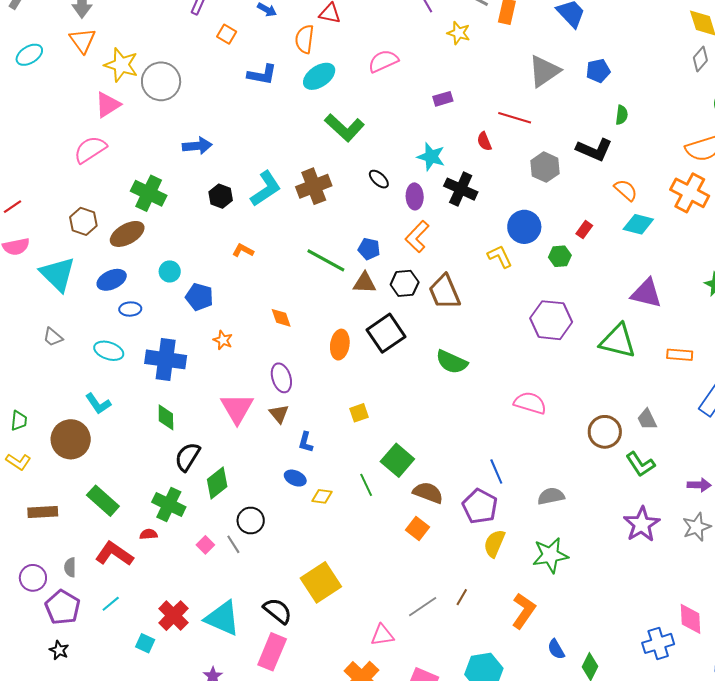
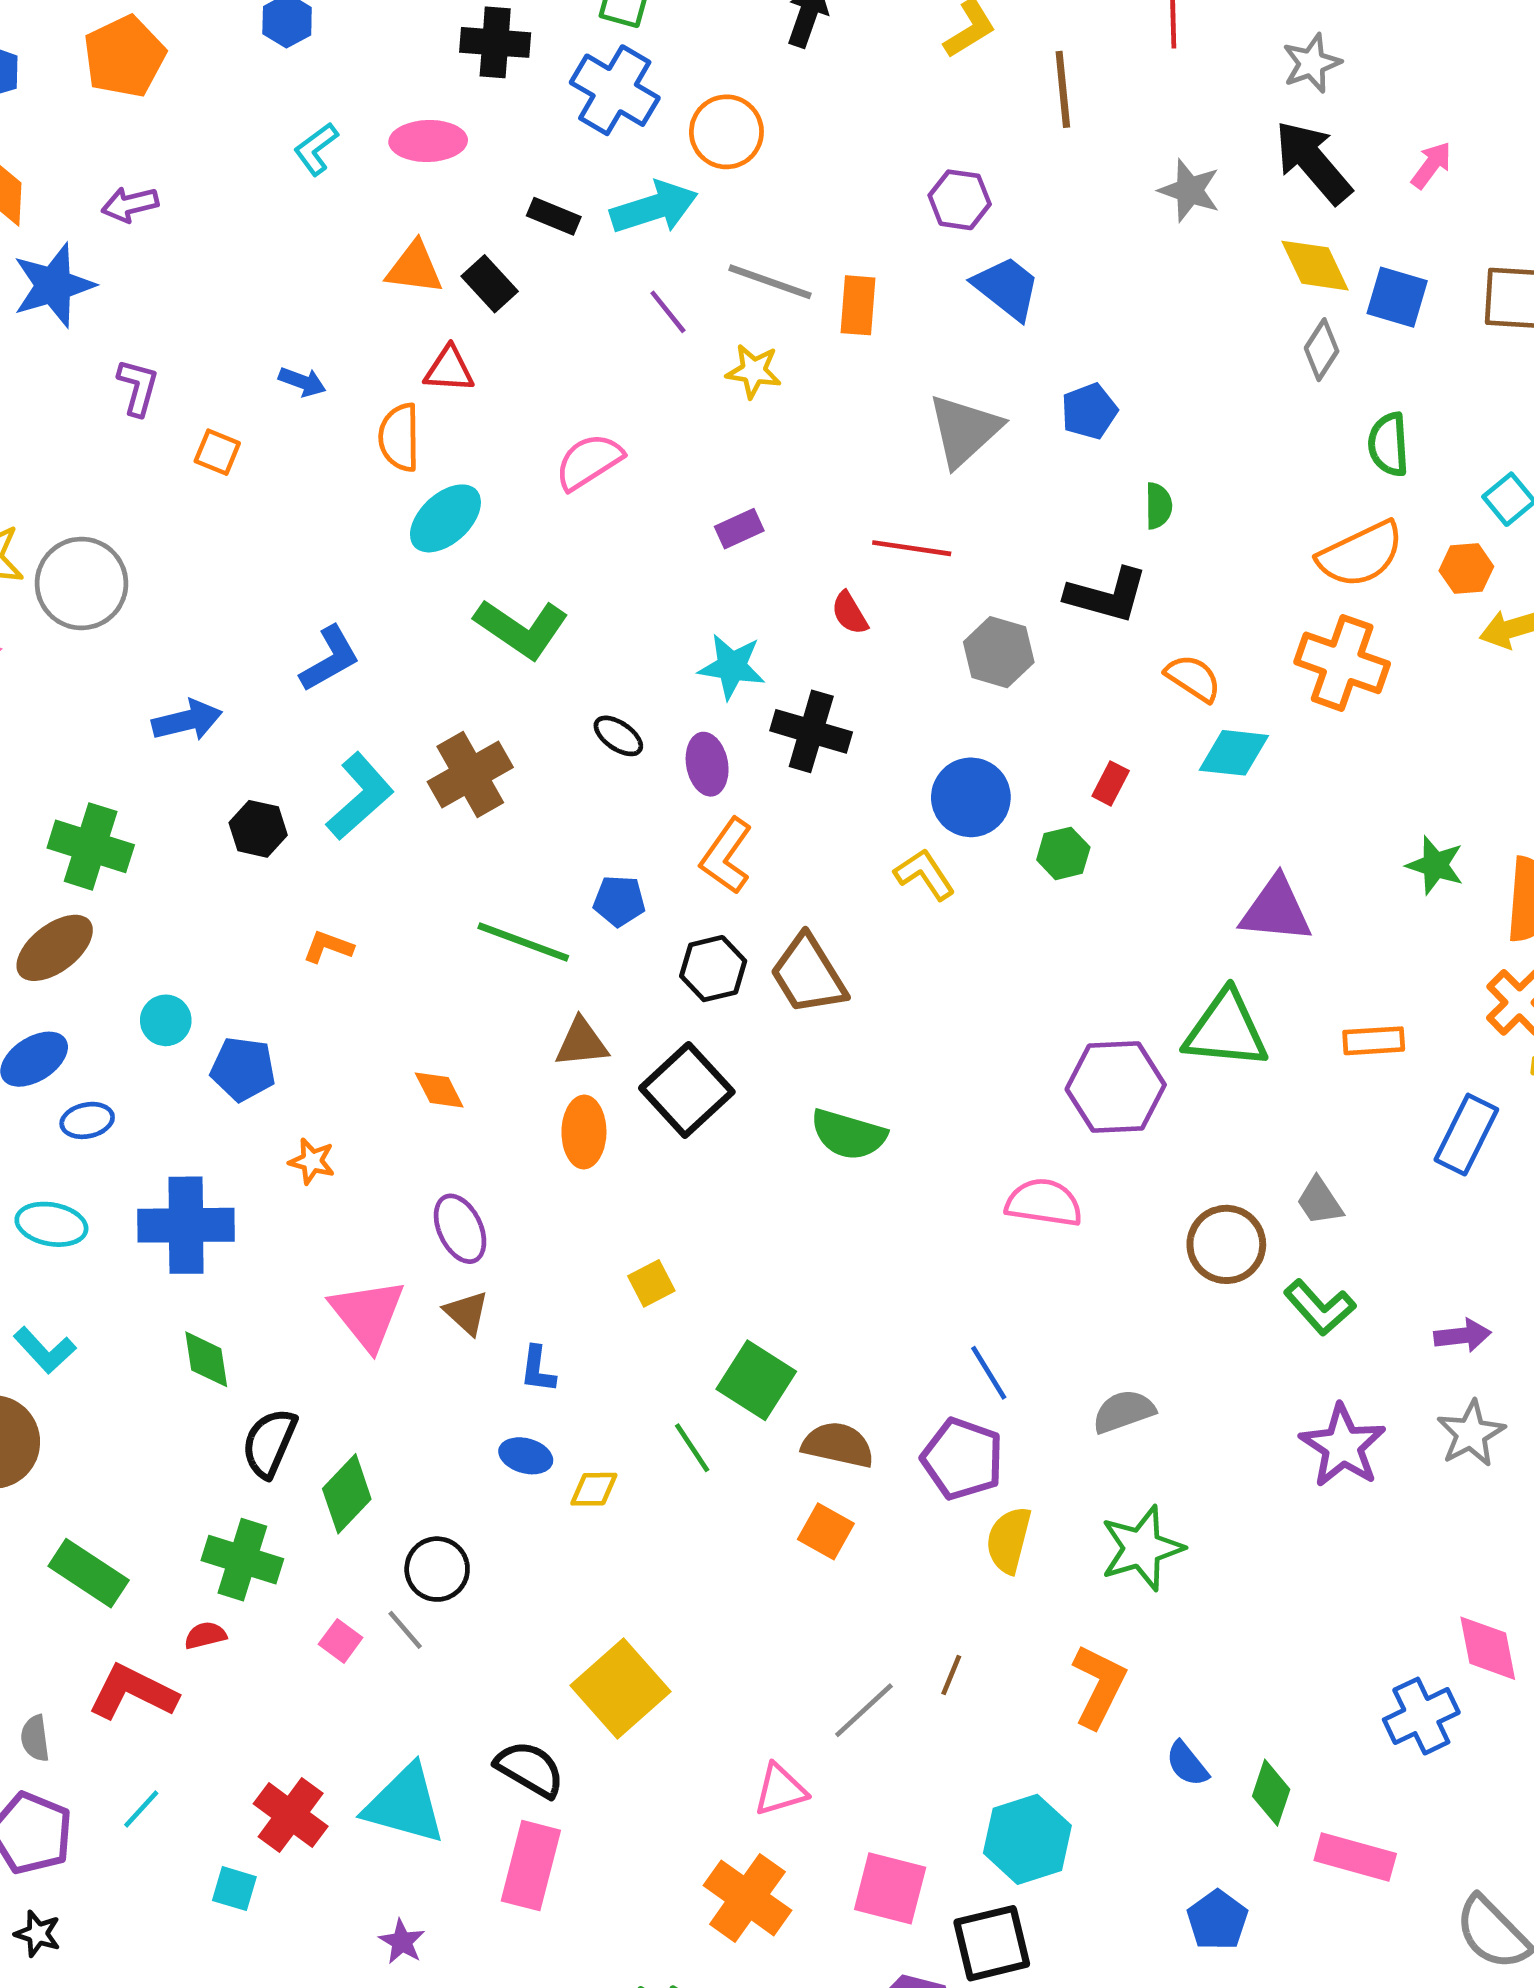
blue L-shape: (262, 75) -> (330, 659), moved, turned -32
brown triangle: (365, 283) -> (581, 1043), moved
purple hexagon: (551, 320) -> (1116, 1087), moved

